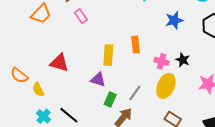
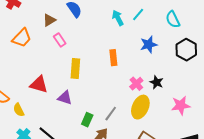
orange rectangle: (135, 45) -> (113, 58), moved
yellow rectangle: (108, 55) -> (75, 68), moved
pink cross: (162, 61) -> (136, 84), turned 32
purple triangle: (98, 80) -> (65, 98), moved

